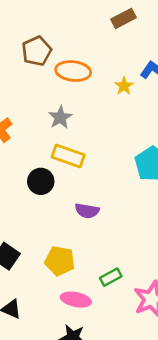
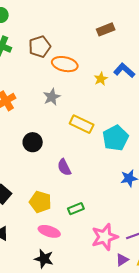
yellow rectangle: (68, 156) -> (82, 124), moved
purple semicircle: (87, 211) -> (64, 167), turned 48
green rectangle: (111, 277) -> (76, 209), moved

